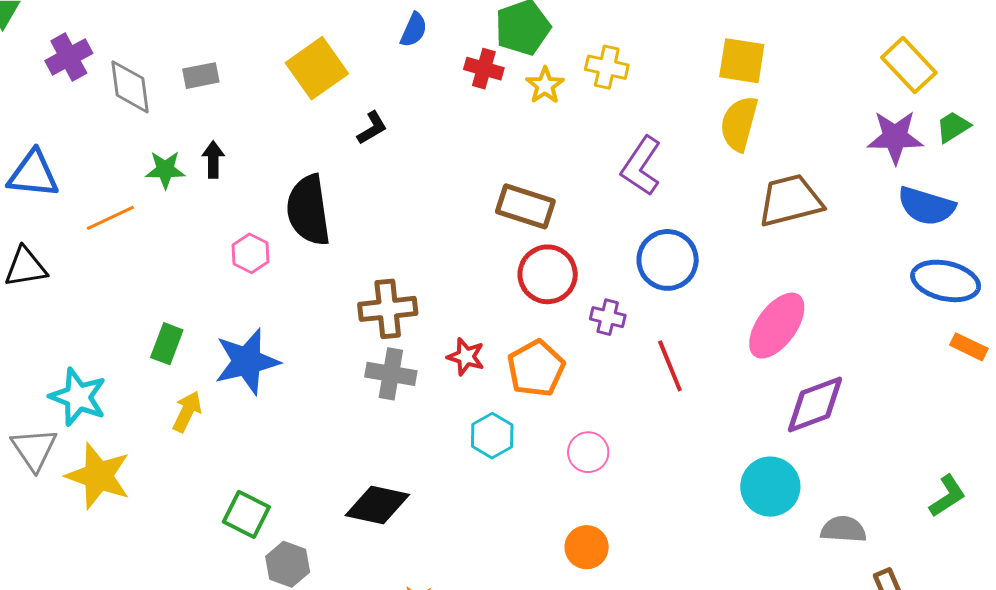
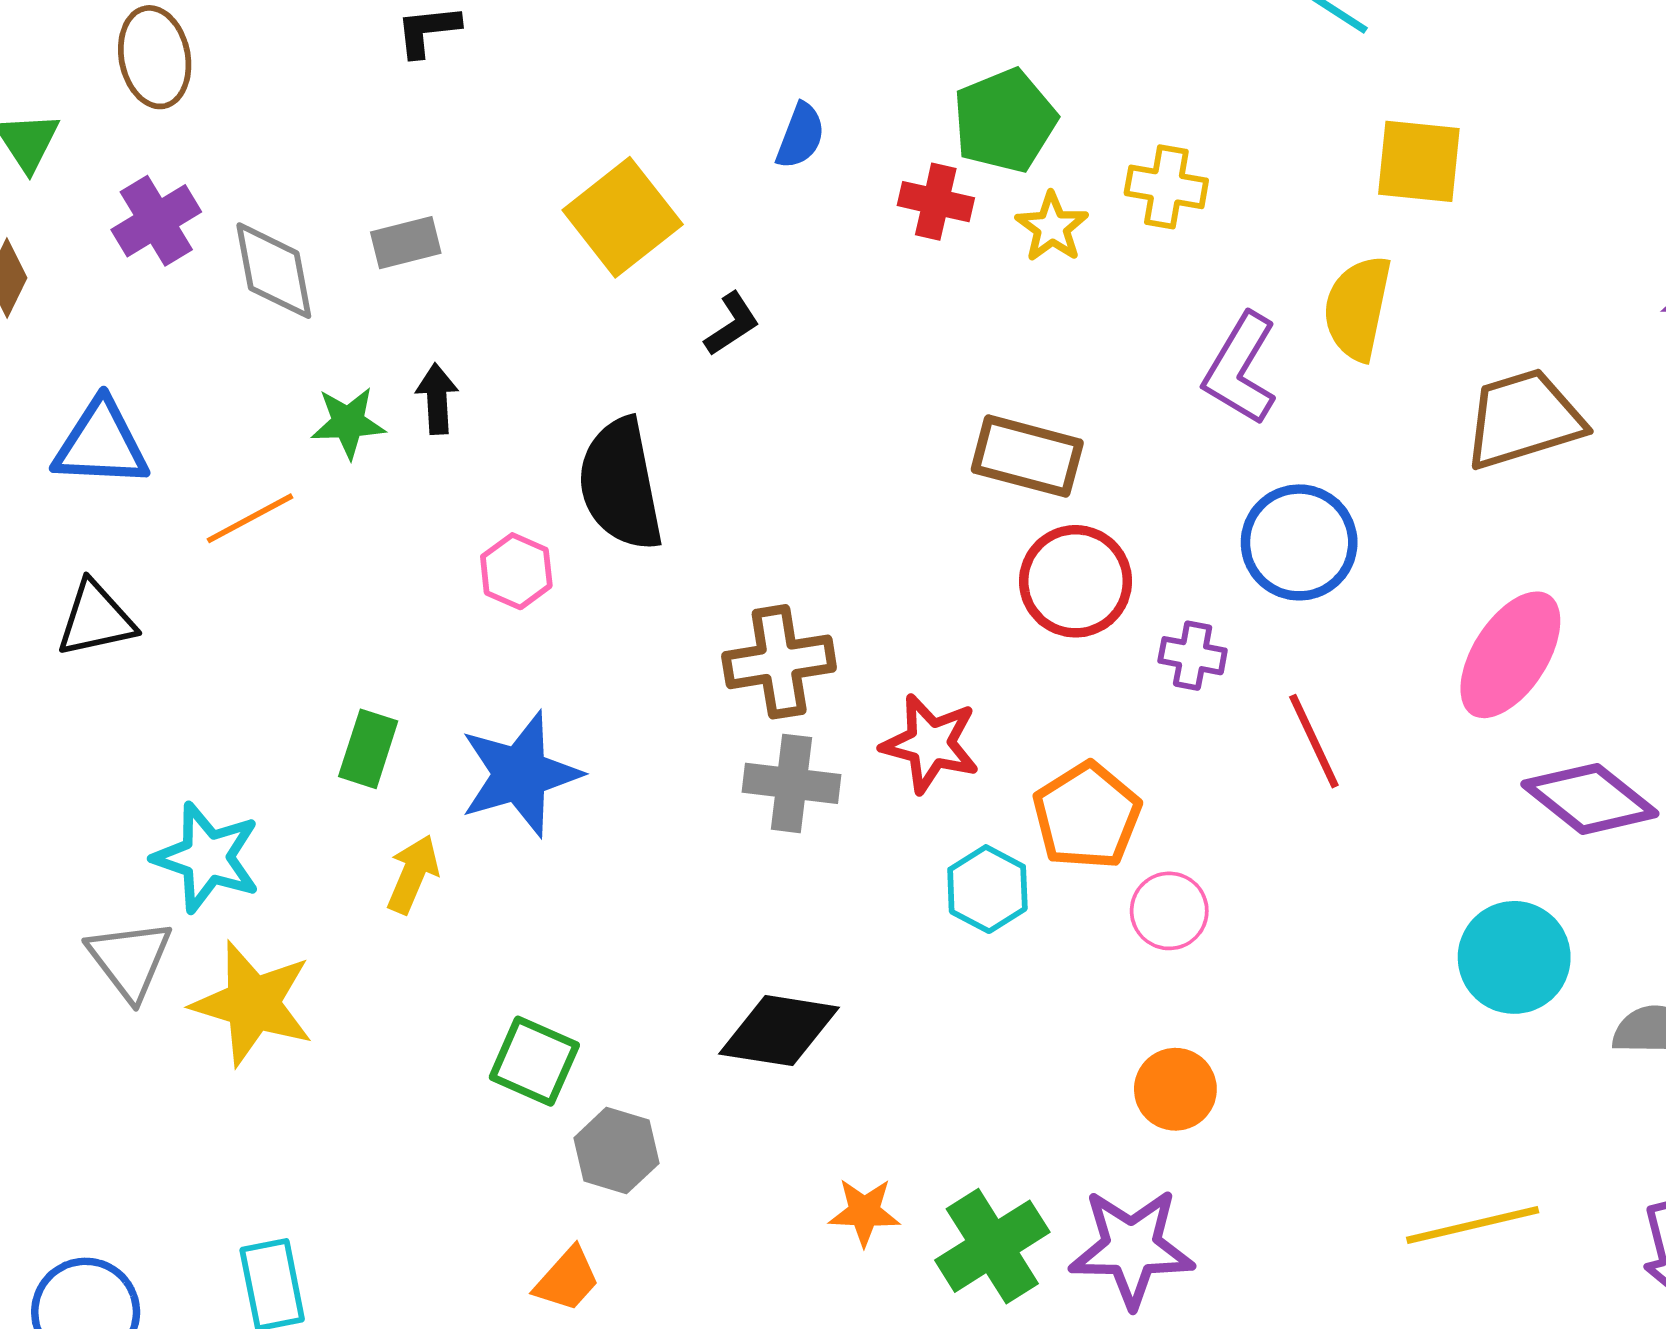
yellow semicircle: (739, 124) -> (1357, 308), moved
red star: (466, 357) -> (930, 744), size x1.4
orange pentagon: (536, 368) -> (1087, 816), moved
purple diamond: (815, 404) -> (1590, 799), turned 62

